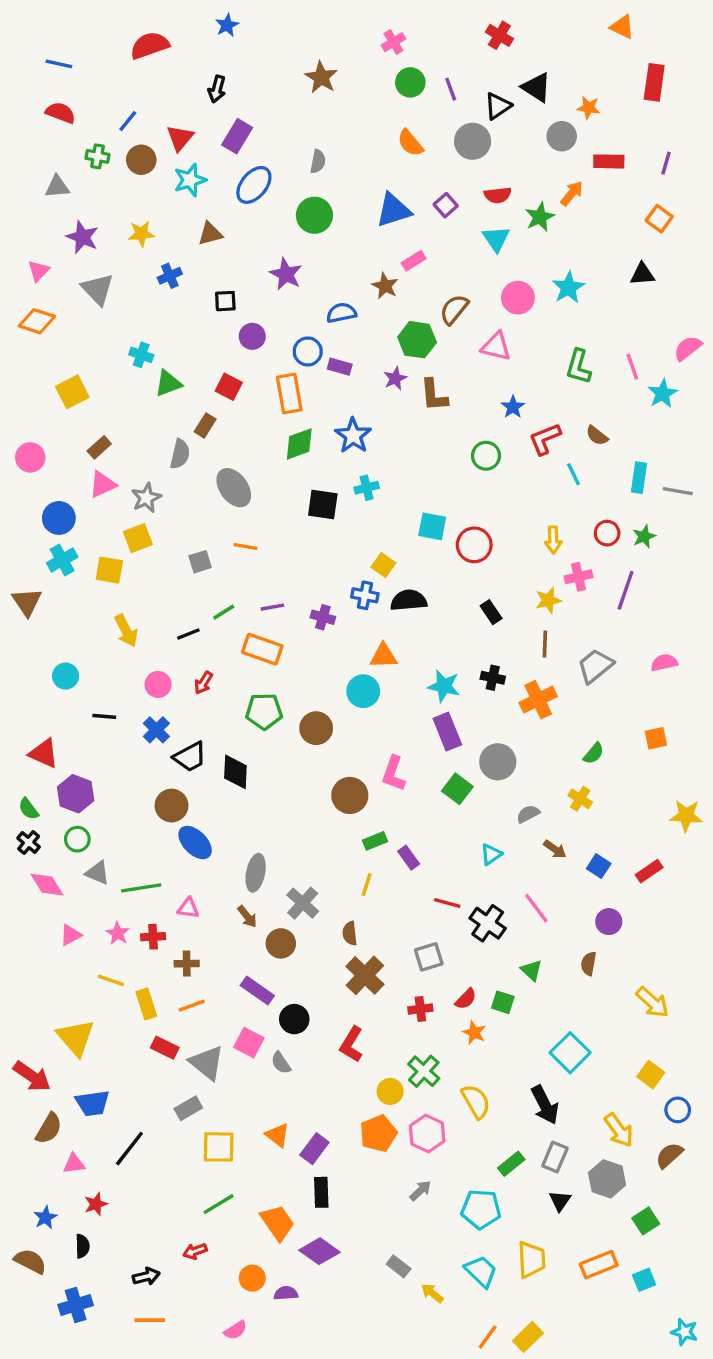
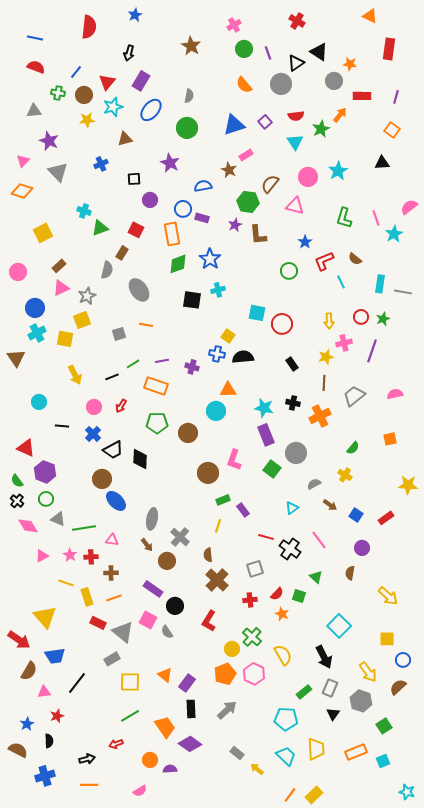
red semicircle: (150, 45) -> (89, 27), turned 115
yellow star: (141, 234) -> (87, 120), moved
yellow square: (651, 1075) -> (387, 639), turned -35
gray arrow: (420, 1191) -> (227, 710), moved, size x1.5

